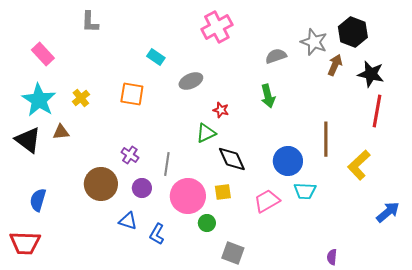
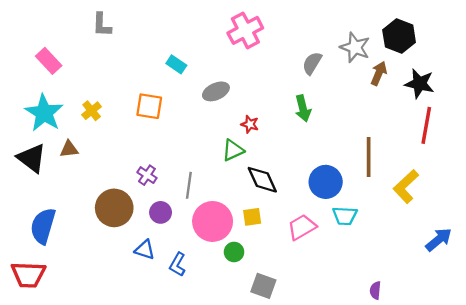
gray semicircle: (276, 56) -> (312, 63), turned -40
blue semicircle: (38, 200) -> (43, 226), size x1.4

